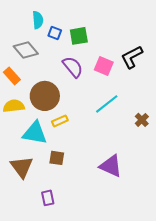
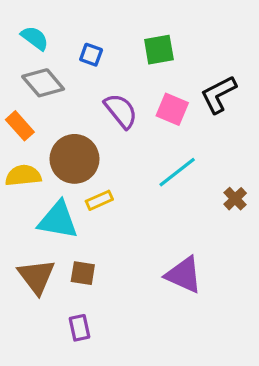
cyan semicircle: (38, 20) -> (35, 38), moved, turned -48
green square: (79, 36) -> (159, 50), moved
brown square: (57, 158) -> (83, 273), moved

